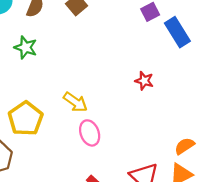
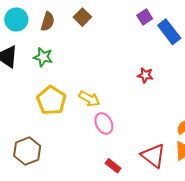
yellow pentagon: (26, 119) -> (51, 100), moved

